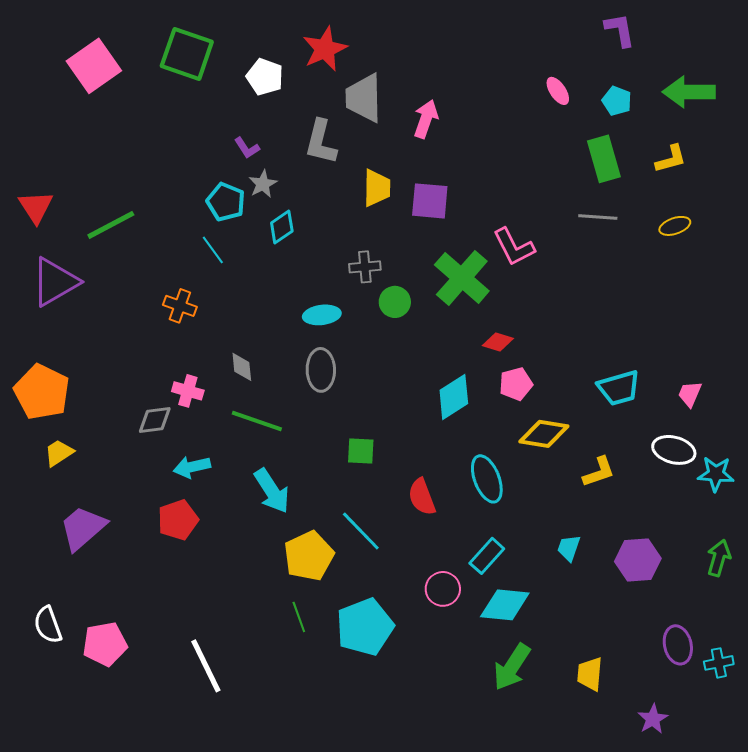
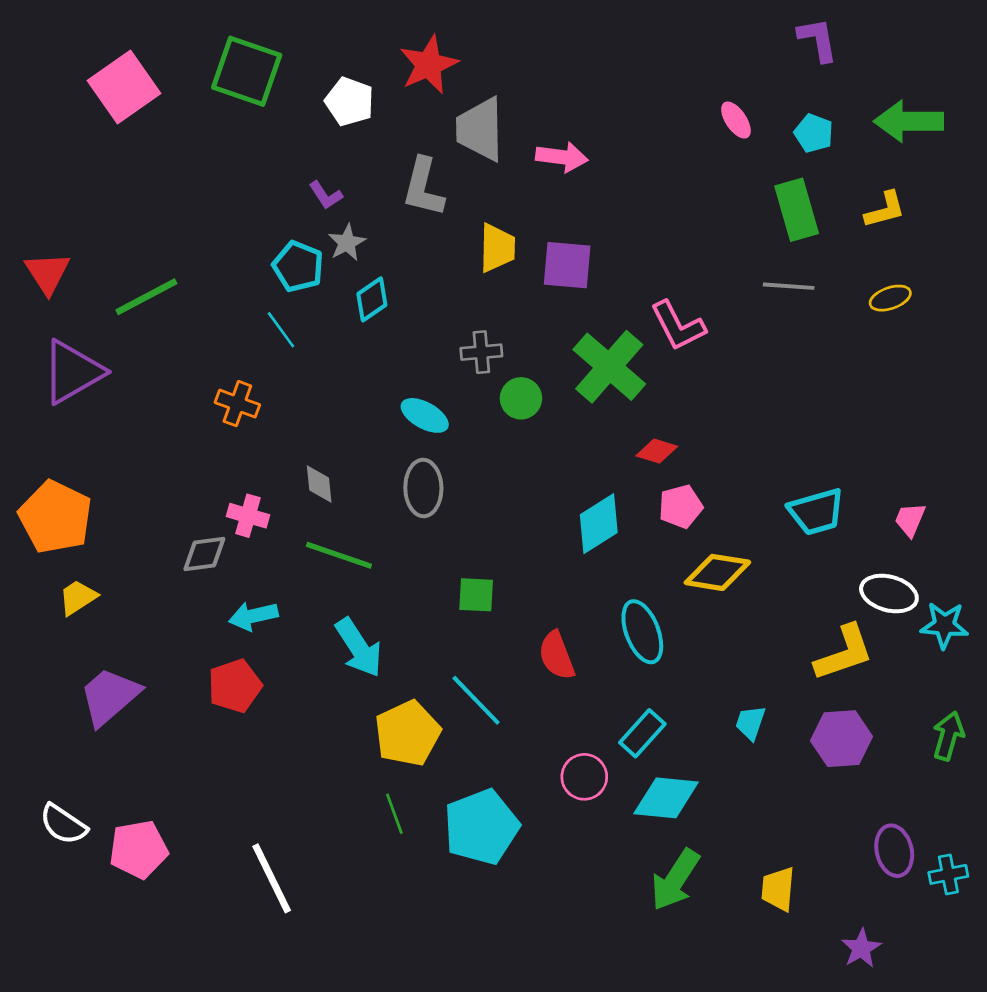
pink arrow: (426, 119) -> (562, 157), turned 78
cyan ellipse: (322, 315) -> (425, 415), turned 36
yellow L-shape: (599, 472) -> (844, 653), moved, size x1.4
white semicircle: (48, 625) -> (63, 824), turned -36

